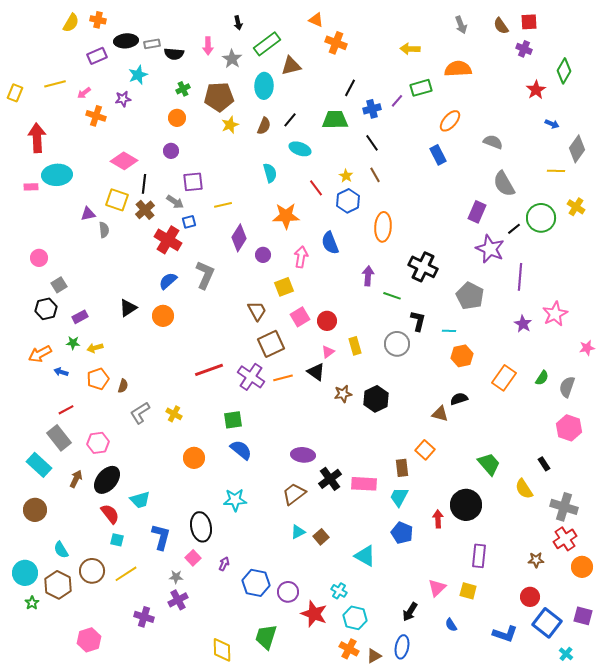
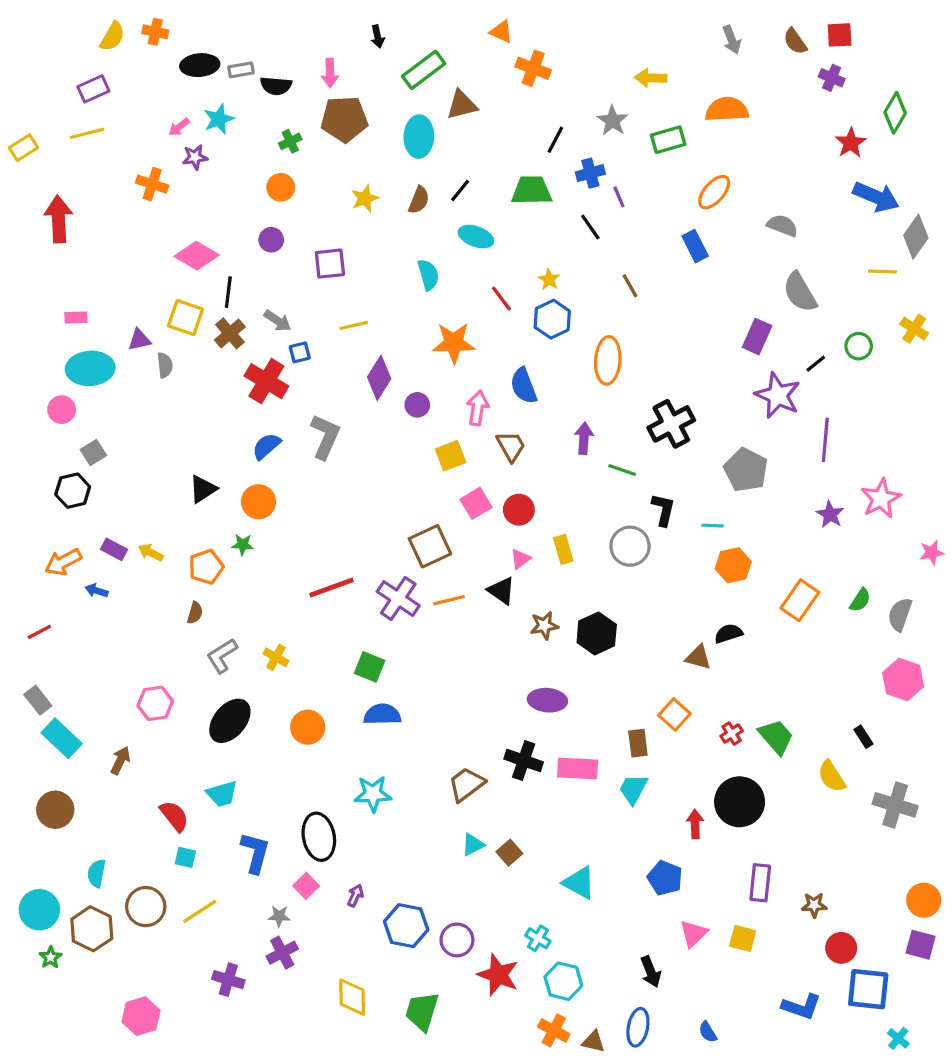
purple rectangle: (97, 56) -> (93, 89), moved
gray star: (232, 59) -> (613, 121), moved
yellow rectangle: (15, 93) -> (24, 148), turned 36
pink arrow: (84, 93) -> (179, 127), moved
brown pentagon: (219, 97) -> (344, 119), moved
purple line: (397, 101) -> (619, 197), moved, turned -64
blue arrow: (552, 124) -> (876, 197), size x2.0
cyan ellipse: (57, 175) -> (90, 368), moved
brown line: (375, 175) -> (630, 286), moved
purple square: (193, 182) -> (330, 264), moved
pink rectangle: (31, 187) -> (76, 318), moved
green circle: (541, 218) -> (859, 346), size x0.6
black cross: (423, 267) -> (671, 424), turned 36
brown trapezoid: (257, 311) -> (511, 446), moved
purple rectangle: (80, 317) -> (114, 549), moved, turned 56
green star: (73, 343) -> (243, 545), moved
yellow arrow: (95, 348) -> (151, 553), turned 42
orange pentagon: (98, 379) -> (206, 567), moved
red line: (66, 410) -> (39, 632), moved
green square: (233, 420) -> (370, 667), turned 30
gray rectangle: (59, 438) -> (38, 700), moved, size x0.7
blue semicircle: (241, 450) -> (382, 714), turned -40
purple ellipse: (303, 455) -> (547, 700), moved
black cross: (330, 479) -> (524, 761), turned -35
black ellipse: (107, 480) -> (230, 721), moved
blue pentagon: (402, 533) -> (665, 878), moved
red cross: (565, 539) -> (732, 734), moved, size x0.6
cyan semicircle: (61, 550) -> (97, 873), turned 42
brown star: (536, 560) -> (814, 905), moved
black arrow: (410, 612) -> (651, 972), turned -54
purple square: (583, 616) -> (921, 945), moved
blue square: (547, 623) -> (868, 989), turned -32
blue semicircle: (451, 625) -> (708, 1032), moved
yellow diamond: (222, 650) -> (352, 997), moved
brown triangle: (374, 656) -> (593, 1042), turned 42

